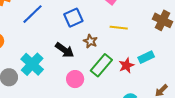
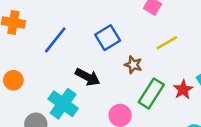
yellow line: (119, 28) -> (167, 43), turned -30
black arrow: (65, 50) -> (88, 77), moved

